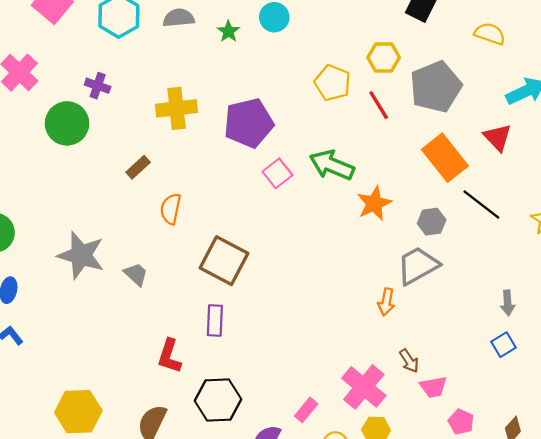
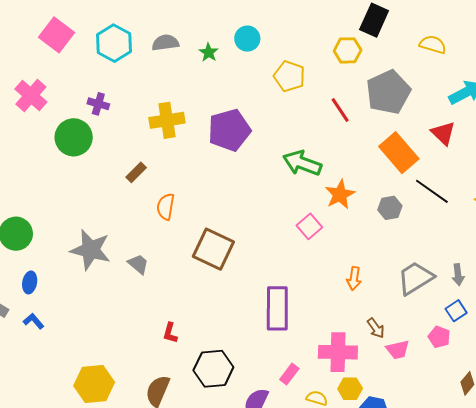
yellow hexagon: (384, 58) -> (348, 50), moved
yellow pentagon: (333, 83) -> (289, 76), moved
pink square: (277, 173) -> (309, 226), moved
gray trapezoid: (418, 266) -> (415, 278), moved
purple rectangle: (215, 321) -> (277, 308), moved, size x1.6
red L-shape: (169, 356) -> (170, 333), size x0.7
pink cross: (364, 387) -> (338, 352), turned -36
pink pentagon: (461, 422) -> (439, 337), moved

